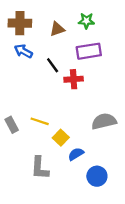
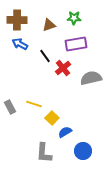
red cross: (74, 79) -> (63, 68), turned -35
gray semicircle: (104, 121) -> (91, 78), moved
gray L-shape: (40, 168) -> (44, 153), moved

